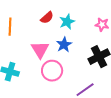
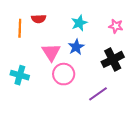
red semicircle: (47, 18) -> (39, 19), moved, turned 40

